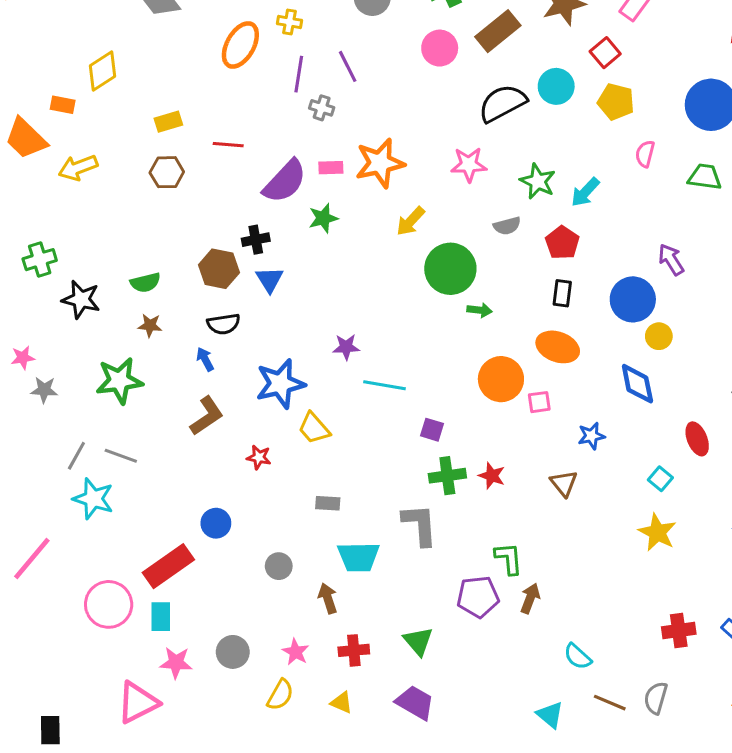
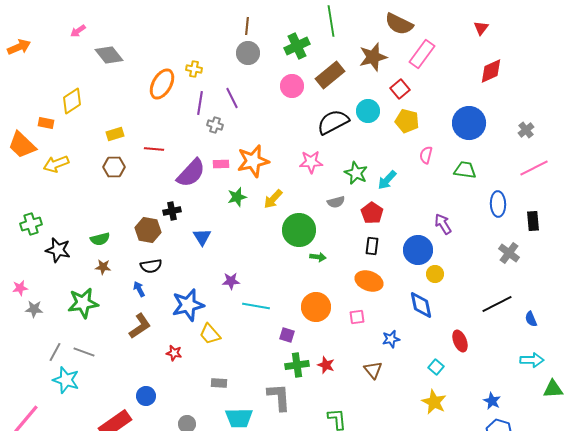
green star: (323, 218) -> (237, 197), moved
blue triangle: (270, 279) -> (202, 237), moved
orange circle: (501, 379) -> (316, 307), moved

